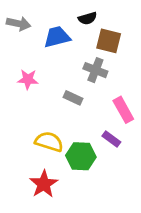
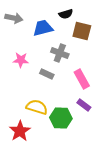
gray cross: (95, 70) -> (60, 53), moved
gray rectangle: (73, 98) -> (47, 74), moved
pink rectangle: (123, 110) -> (82, 79), moved
red star: (44, 184) -> (20, 131), moved

